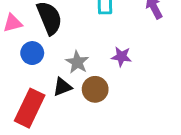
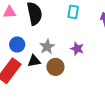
blue circle: (32, 53) -> (17, 44), moved

